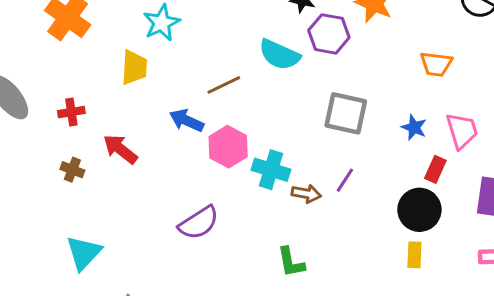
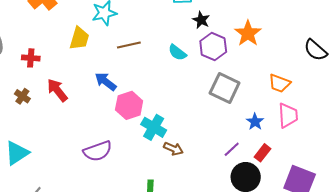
cyan semicircle: (279, 55) -> (177, 52), size x0.7
brown line: (224, 85) -> (129, 45), moved
gray square: (346, 113) -> (225, 88), moved
pink trapezoid: (462, 131) -> (288, 115), moved
purple line: (345, 180) -> (232, 149), moved

